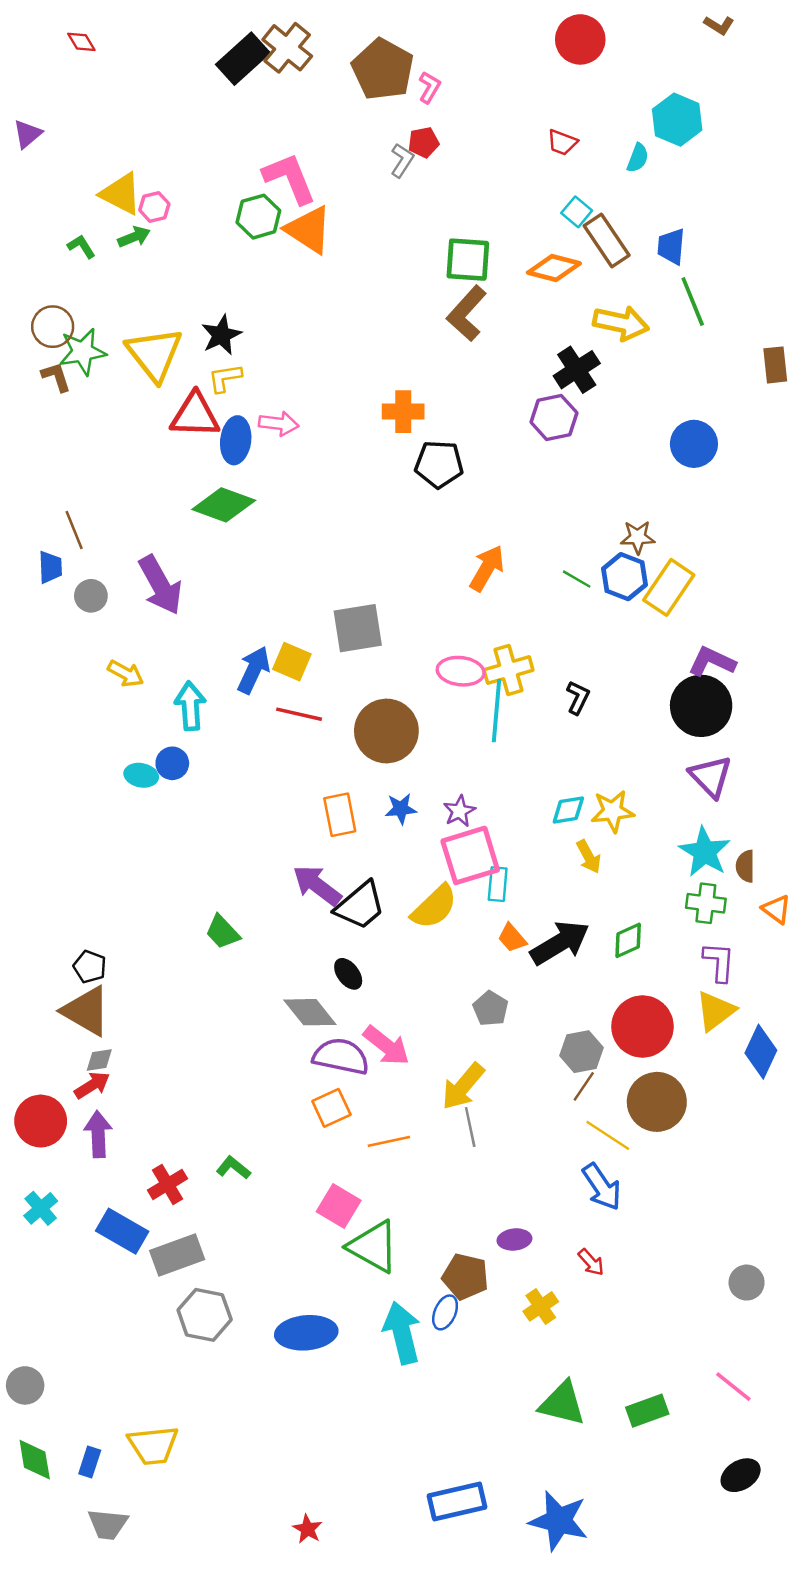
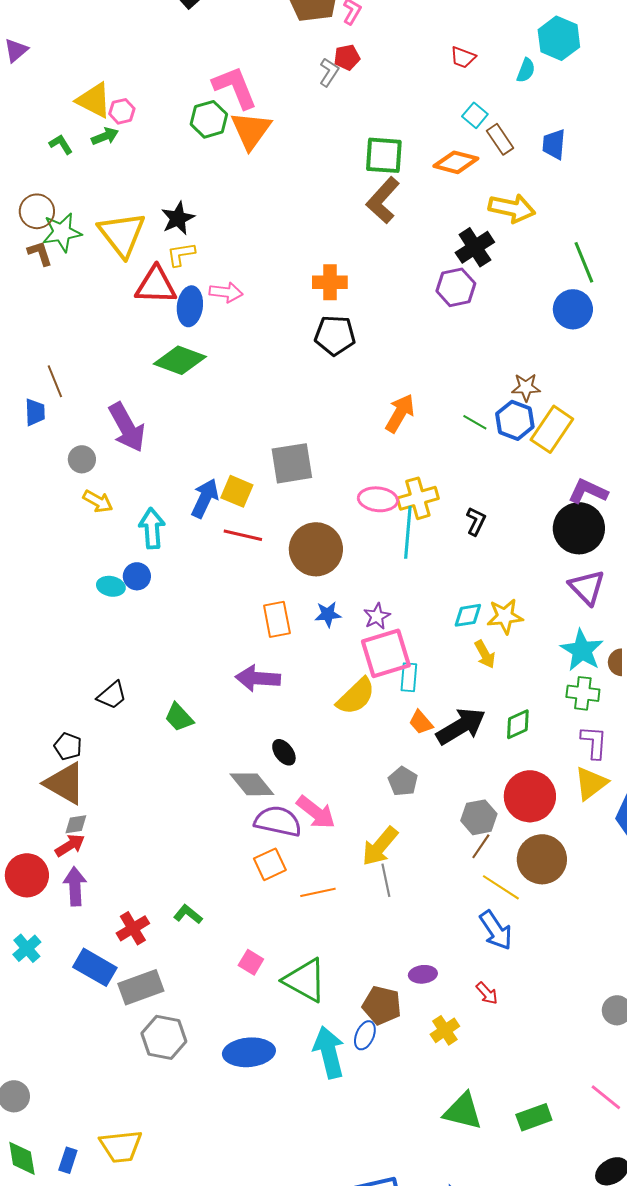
orange triangle: (309, 230) -> (251, 130), turned 33
brown rectangle: (607, 240) -> (500, 139), size x0.7
green line: (693, 301) -> (584, 262), moved
black pentagon: (439, 464) -> (335, 335), moved
gray circle: (91, 596) -> (82, 459), moved
purple arrow: (317, 885) -> (258, 678), turned -33
black trapezoid: (360, 906) -> (112, 695), moved, size x0.7
pink square: (339, 1206) -> (251, 962), moved, size x0.7

